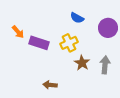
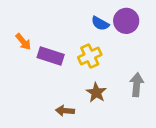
purple circle: (108, 28) -> (126, 21), moved
brown star: (82, 63) -> (96, 92), moved

